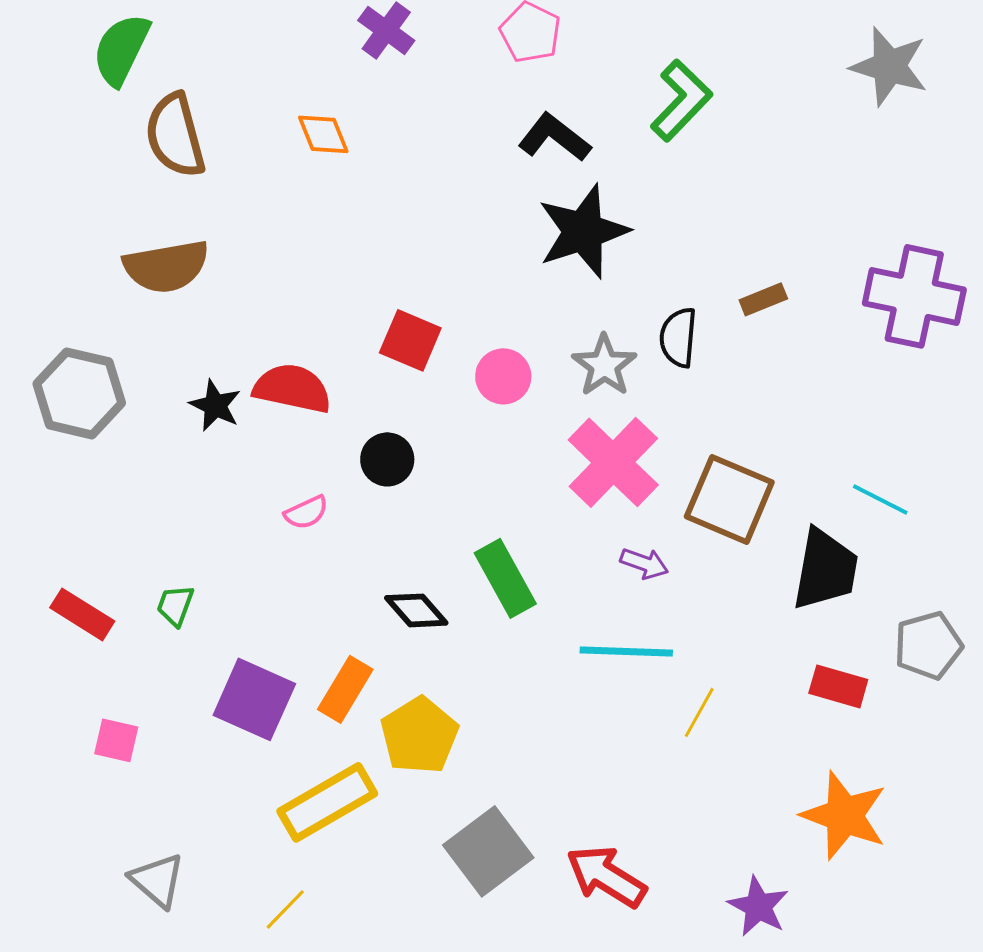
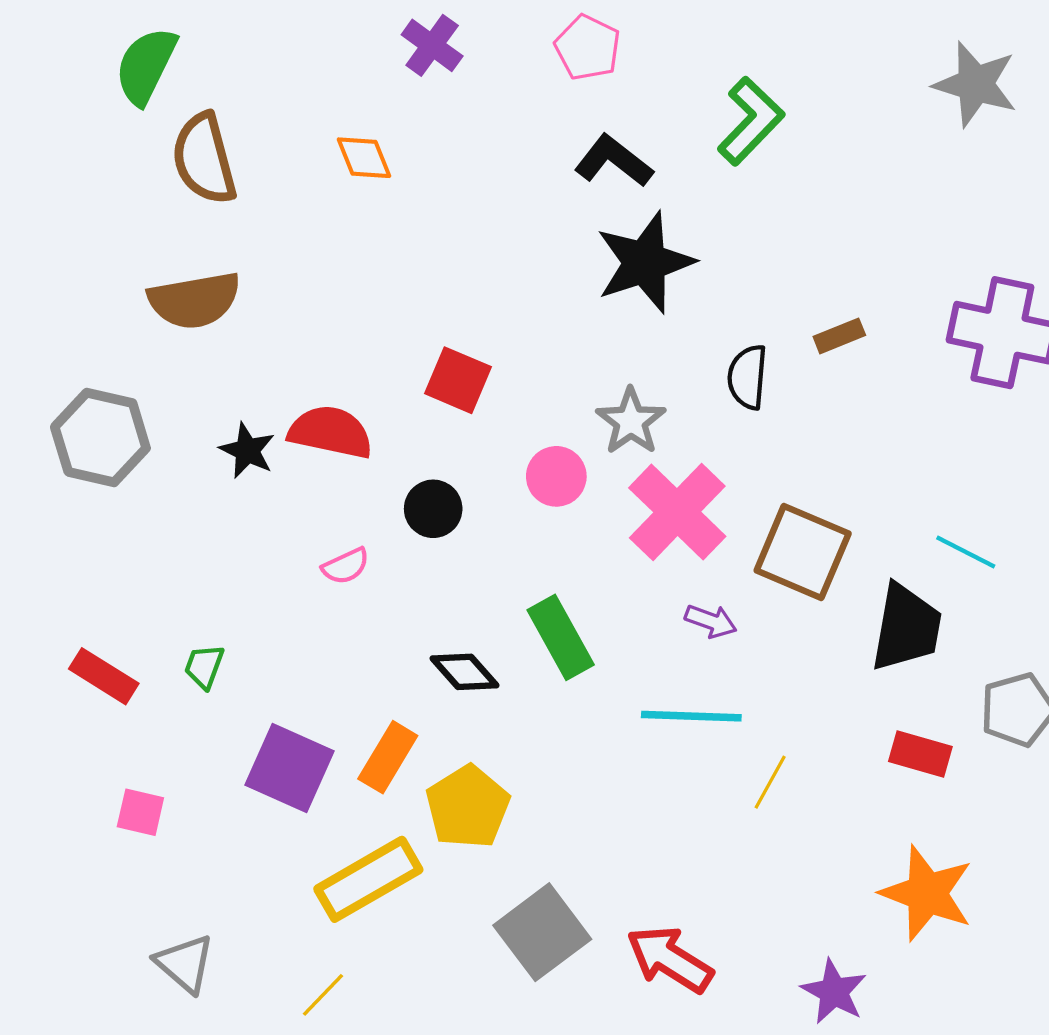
gray star: (604, 365) -> (631, 421), moved
pink circle: (503, 376) -> (556, 476), moved

